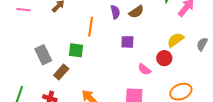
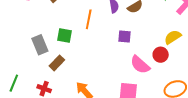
green square: (76, 50) -> (64, 36), moved
pink semicircle: (144, 69) -> (140, 65), size x1.5

